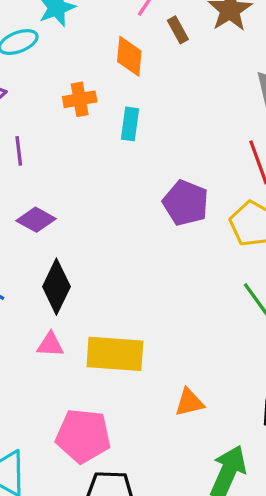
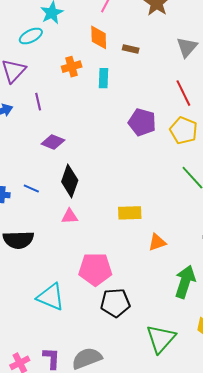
brown rectangle: (178, 30) -> (131, 49), moved, turned -42
yellow rectangle: (115, 354) -> (130, 213), moved, size x0.7

